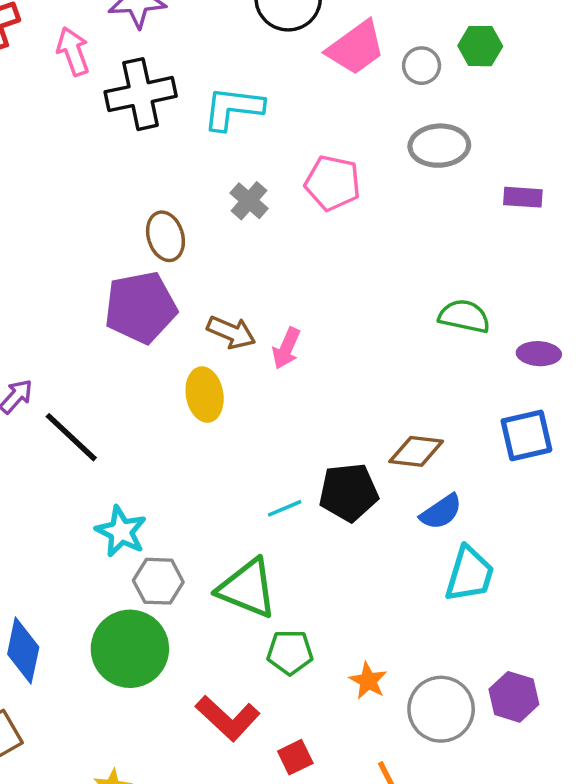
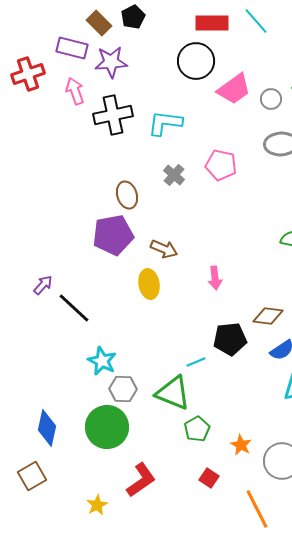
pink arrow: (286, 348) -> (215, 278), moved, turned -30
cyan line: (285, 508) -> (196, 362), moved
green pentagon: (290, 652) -> (197, 429), turned -30
red L-shape: (228, 718) -> (141, 480), moved, turned -78
red square: (295, 757) -> (209, 478), moved, turned -30

